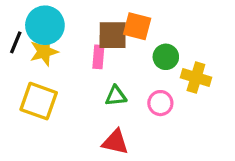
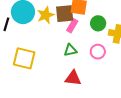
yellow star: (44, 52) -> (46, 15), moved
pink rectangle: (98, 57) -> (72, 26), moved, turned 32

